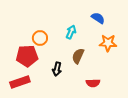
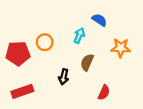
blue semicircle: (98, 18) -> (99, 20), moved
red pentagon: (27, 56) -> (18, 53), moved
red semicircle: (93, 83) -> (104, 92), turned -64

